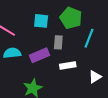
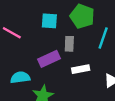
cyan semicircle: (12, 53) -> (20, 77), moved

